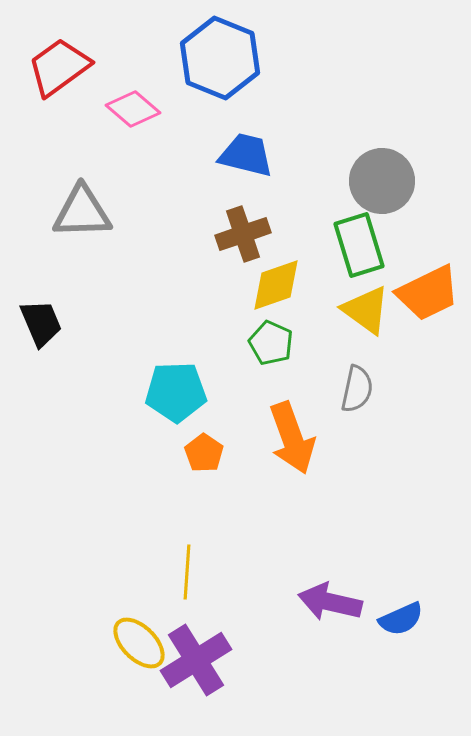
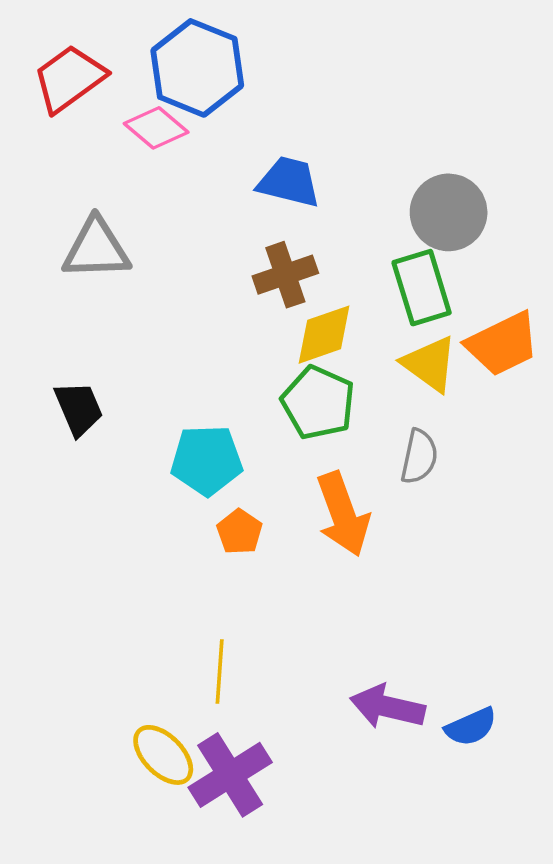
blue hexagon: (220, 58) -> (197, 68), moved
black trapezoid: (41, 323) -> (79, 409), moved
green pentagon: (271, 343) -> (318, 403), size x1.4

